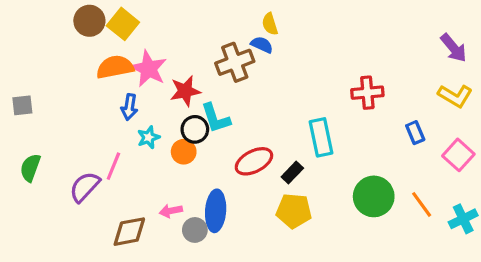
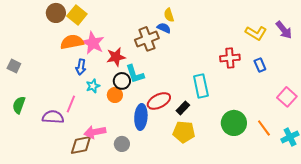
yellow L-shape: (455, 96) -> (256, 33), moved
gray square: (22, 105) -> (14, 66), turned 32
blue rectangle: (415, 133) -> (260, 65), moved
purple semicircle: (85, 187) -> (53, 117), turned 50
pink arrow: (171, 211) -> (95, 132), moved, size x1.5
blue ellipse: (216, 211) -> (141, 117), moved

